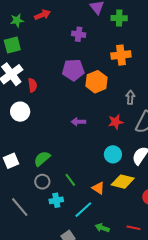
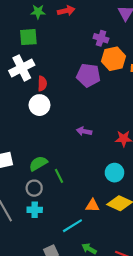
orange hexagon: (96, 82) -> (113, 59), moved
white circle: (20, 112) -> (39, 105), moved
green line: (70, 180) -> (59, 176), moved
orange triangle: (98, 188) -> (92, 206), turned -40
cyan cross: (56, 200) -> (35, 210), moved

